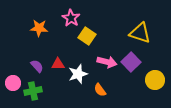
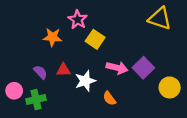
orange star: (39, 28) -> (52, 37), moved
yellow triangle: (140, 33) -> (160, 18), moved

